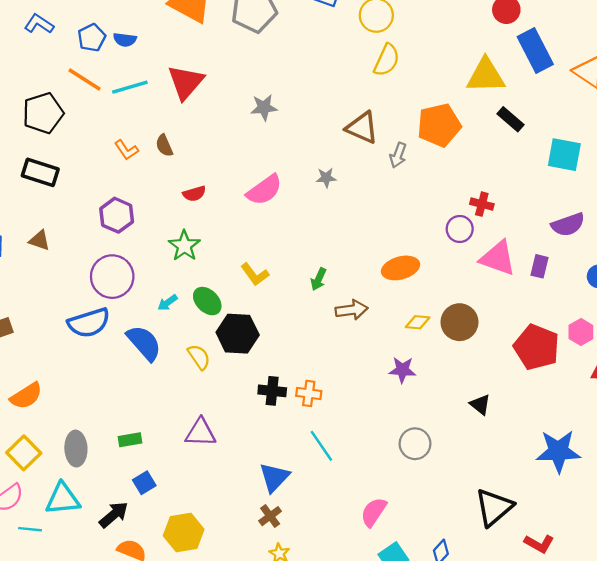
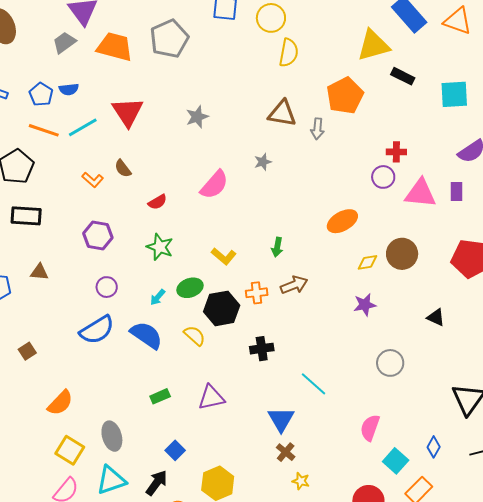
purple circle: (112, 277) -> (107, 287), size x0.6
green ellipse: (207, 301) -> (190, 288), turned -50
brown arrow: (352, 310) -> (294, 285), moved
orange cross: (309, 393) -> (257, 293), moved
green rectangle: (130, 440) -> (160, 396), moved

